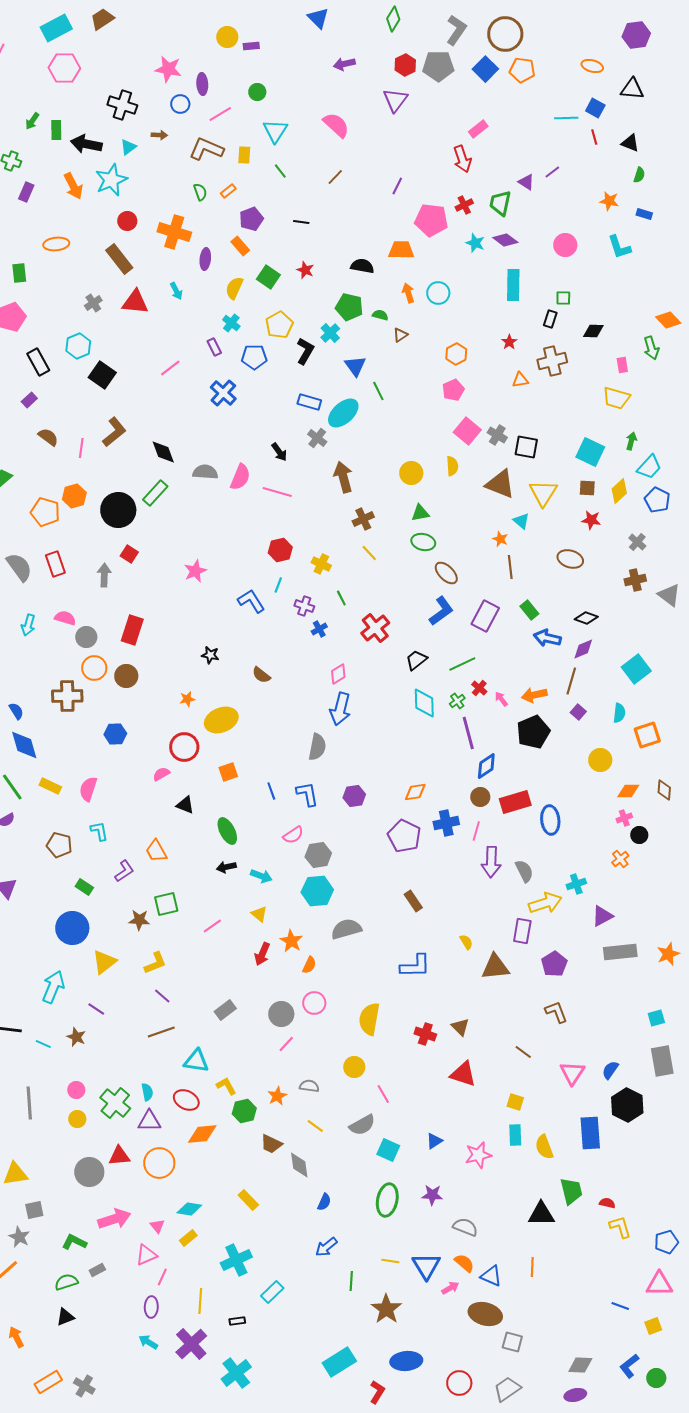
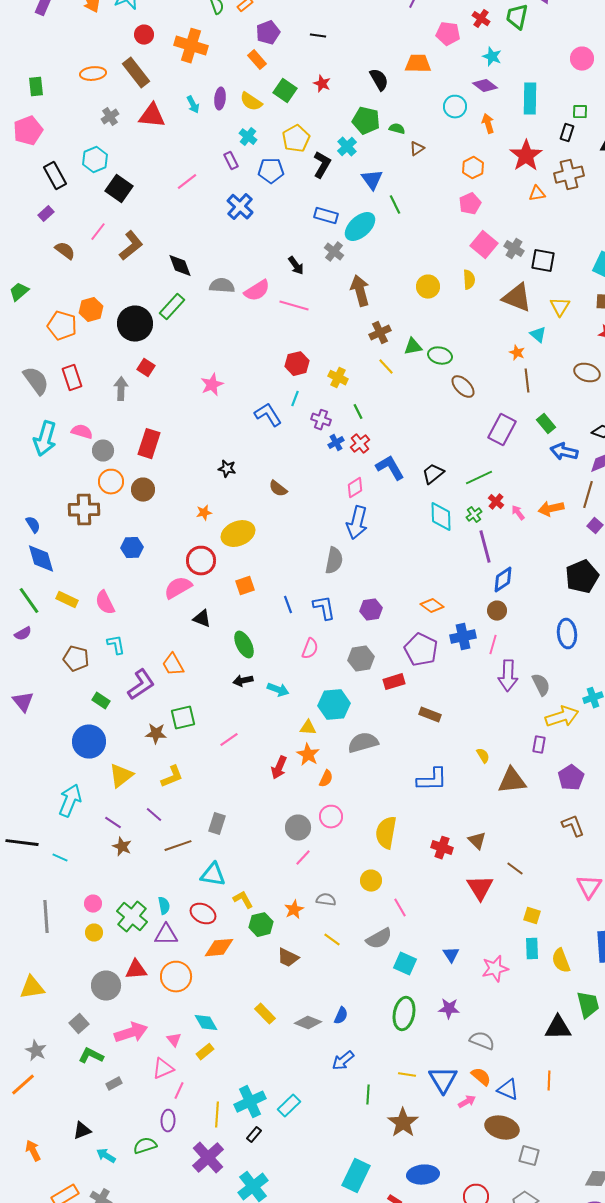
red cross: (464, 205) -> (481, 19), turned -30
pink pentagon: (431, 220) -> (448, 34), size x0.7
purple diamond: (505, 240) -> (485, 86), moved
orange ellipse: (56, 244) -> (93, 74), moved
purple ellipse: (205, 259) -> (220, 99), moved
black semicircle: (362, 266) -> (379, 80), turned 50
yellow semicircle: (234, 288) -> (251, 102), turned -80
orange arrow: (408, 293) -> (488, 124), moved
red star: (509, 342) -> (526, 156), size x2.0
pink line: (81, 448) -> (98, 232), moved, turned 30
pink semicircle: (240, 477) -> (257, 291), turned 36
yellow triangle: (543, 493) -> (560, 307), size x0.7
green triangle: (420, 513) -> (413, 347), moved
blue L-shape: (441, 611) -> (390, 468), moved, turned -84
cyan arrow: (28, 625) -> (45, 439), size x1.6
red cross: (375, 628) -> (360, 444), moved, size x0.7
black pentagon: (533, 732) -> (582, 577), moved
pink semicircle: (161, 774) -> (178, 588), size x1.6
pink semicircle: (88, 789) -> (105, 603), turned -45
orange diamond: (415, 792) -> (432, 606), turned 45
red rectangle: (515, 802) -> (394, 682), moved, size x0.7
pink semicircle: (293, 835) -> (310, 649), turned -35
gray hexagon: (318, 855) -> (361, 659), moved
purple L-shape: (124, 871) -> (141, 685), size x1.4
brown rectangle: (413, 901) -> (430, 715), turned -35
yellow triangle: (259, 914) -> (308, 728), moved, turned -36
purple rectangle: (522, 931) -> (539, 745), size x0.7
purple line: (162, 996) -> (154, 815), moved
gray rectangle: (225, 1010) -> (217, 824), moved, turned -35
brown star: (76, 1037) -> (122, 847), moved
brown line: (523, 1052) -> (515, 869), moved
red triangle: (463, 1074) -> (480, 888), turned 40
blue triangle: (434, 1141) -> (451, 955), turned -30
gray diamond: (299, 1165) -> (308, 1023), moved, turned -60
cyan diamond: (189, 1209) -> (206, 1023), turned 50
gray square: (34, 1210) -> (79, 1024), moved, turned -30
cyan cross: (236, 1260) -> (250, 1102), moved
green semicircle: (66, 1282) -> (145, 1146), moved
black rectangle: (237, 1321) -> (254, 1135), turned -42
cyan arrow: (148, 1342) -> (106, 1156), moved
cyan rectangle: (339, 1362) -> (356, 1176), turned -32

